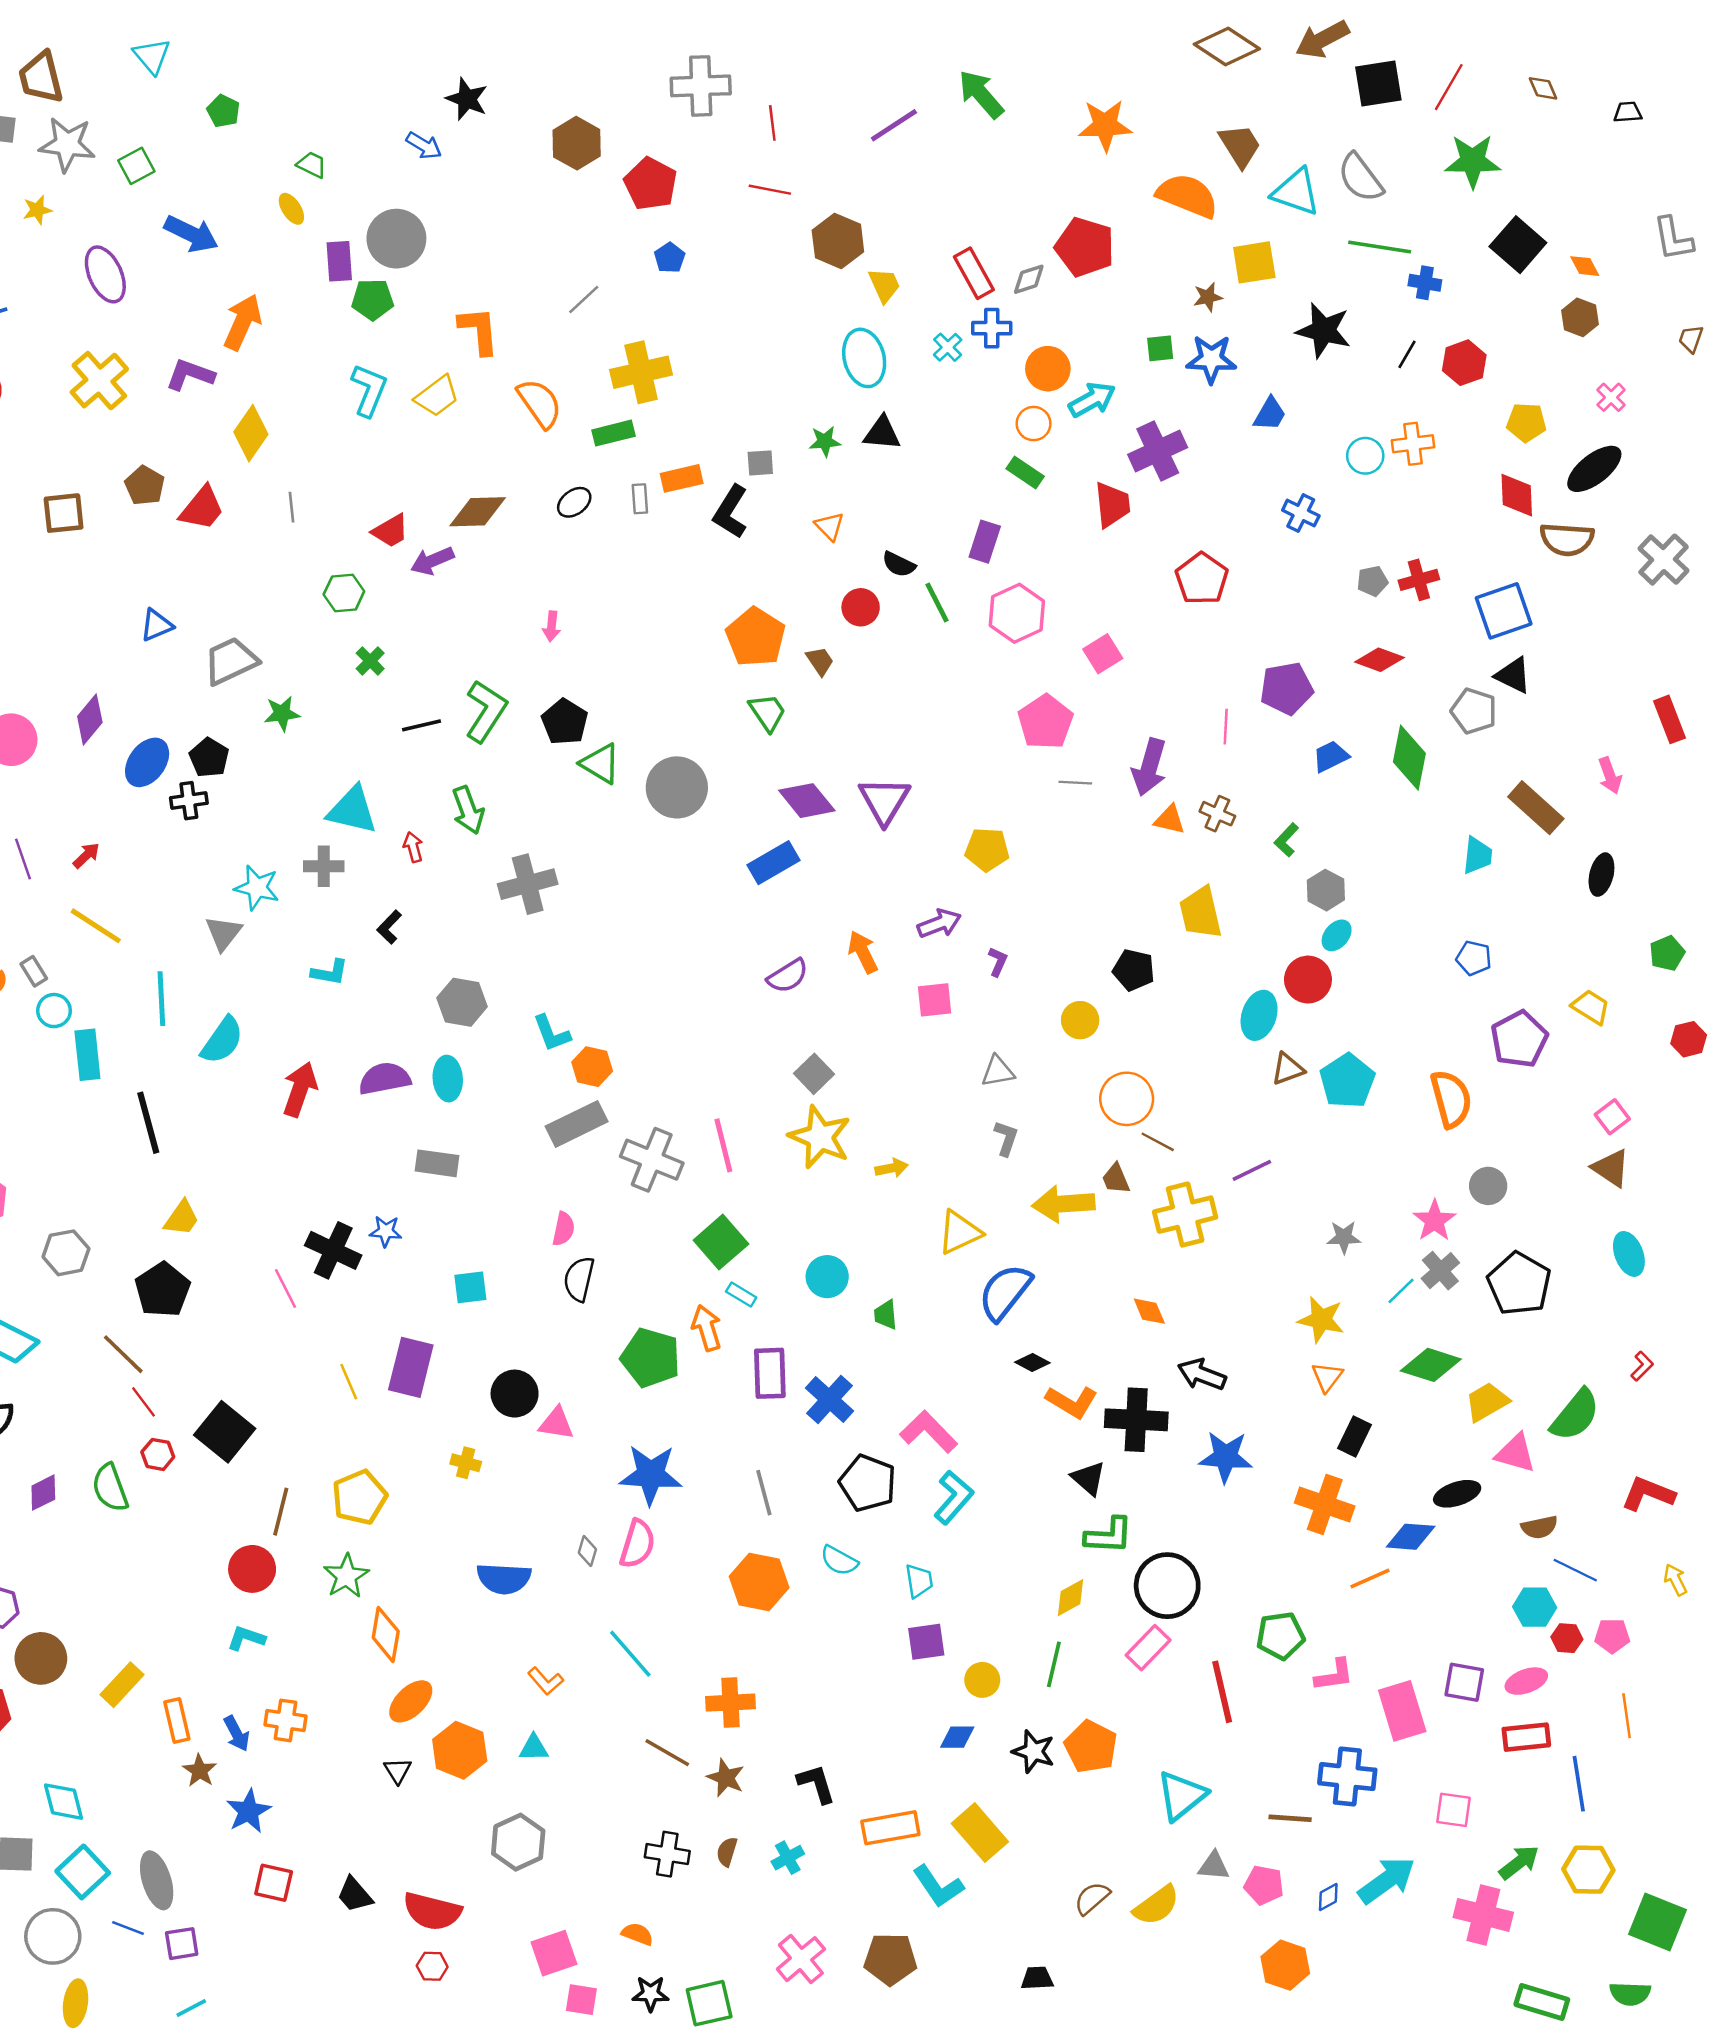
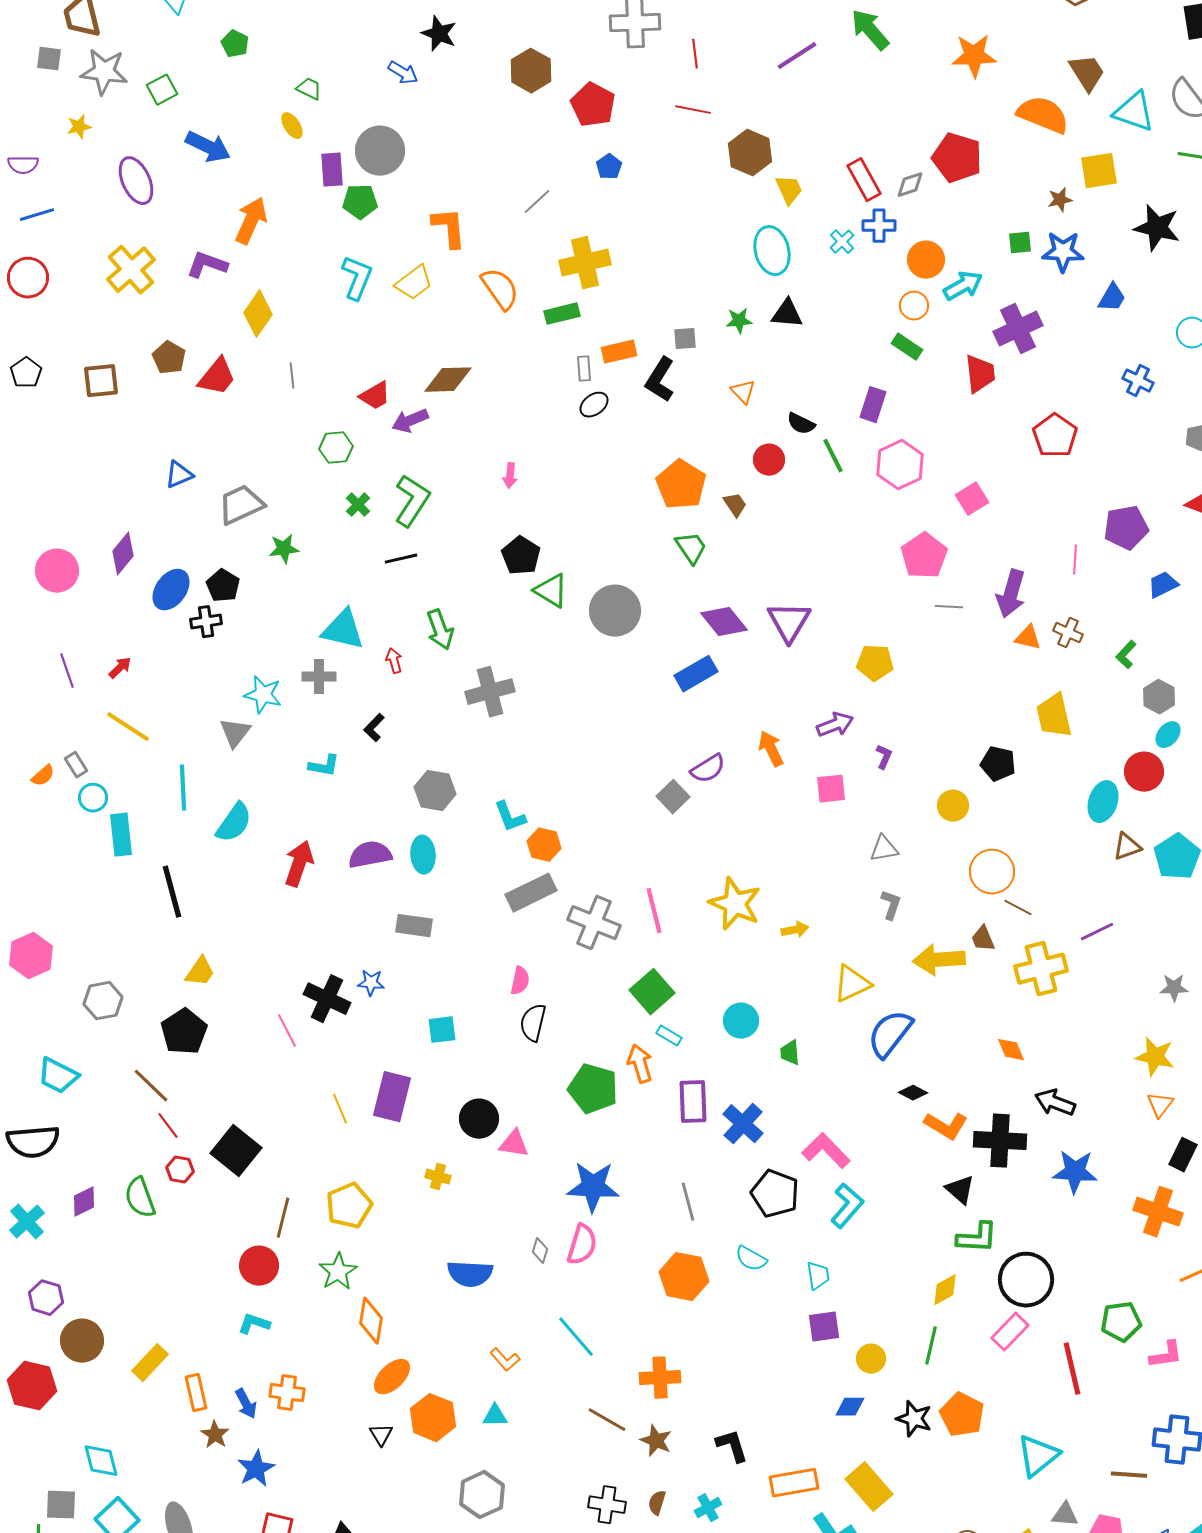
black ellipse: (574, 502) -> (594, 405), moved
green L-shape: (486, 711) -> (412, 501), moved
gray square: (814, 1074) -> (673, 797), moved

